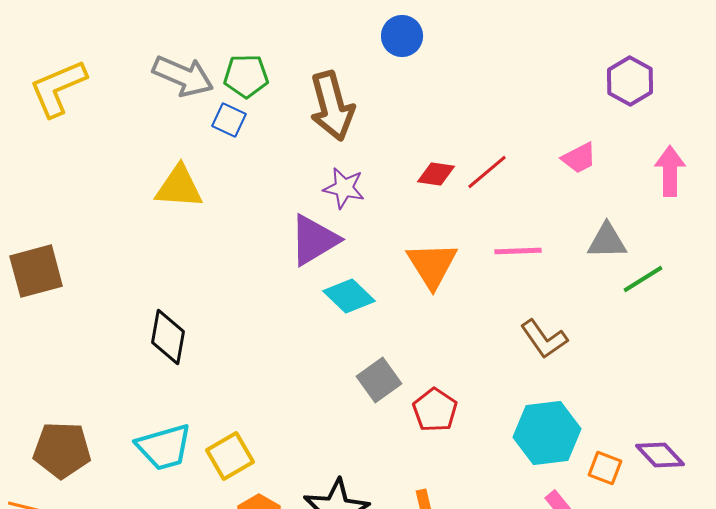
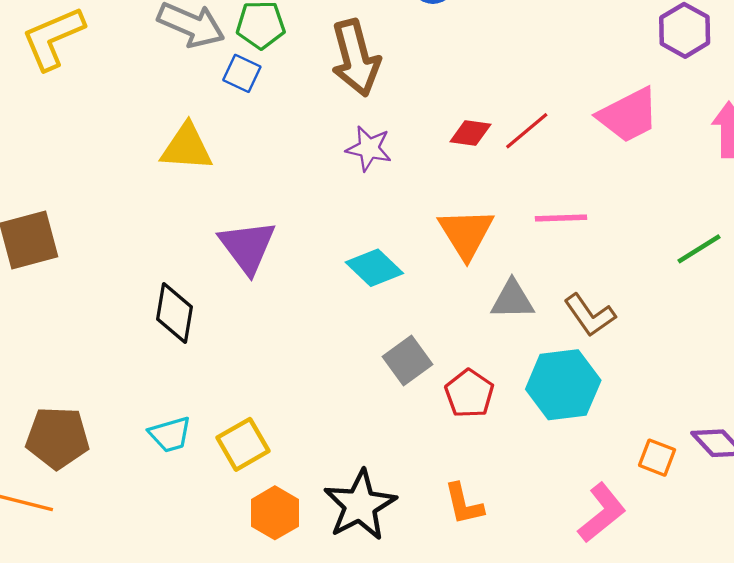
pink trapezoid: (579, 158) -> (628, 115), size x1.6
purple triangle: (314, 240) -> (247, 247), moved, turned -36
gray triangle: (607, 241) -> (512, 300), moved
cyan hexagon: (547, 433) -> (563, 385), moved
cyan trapezoid: (164, 447) -> (170, 434), size x0.7

